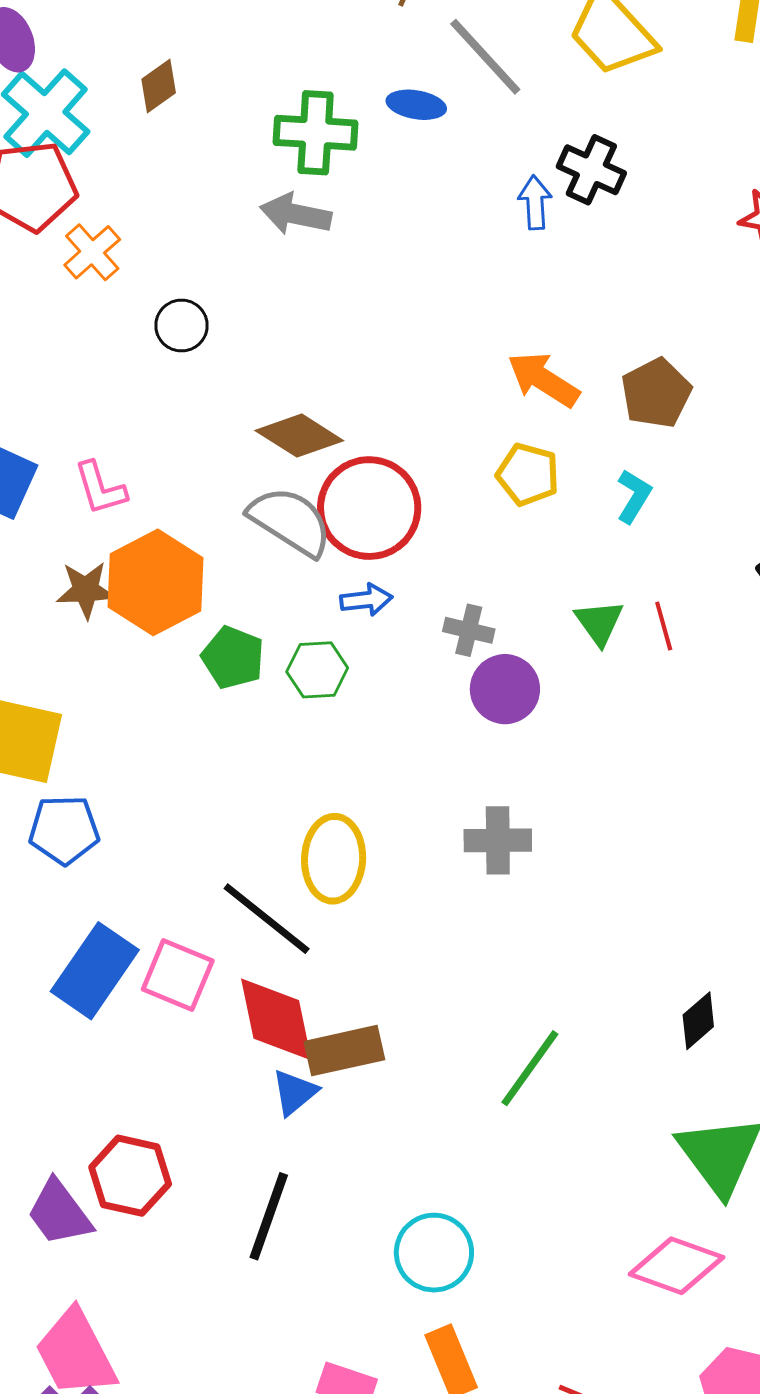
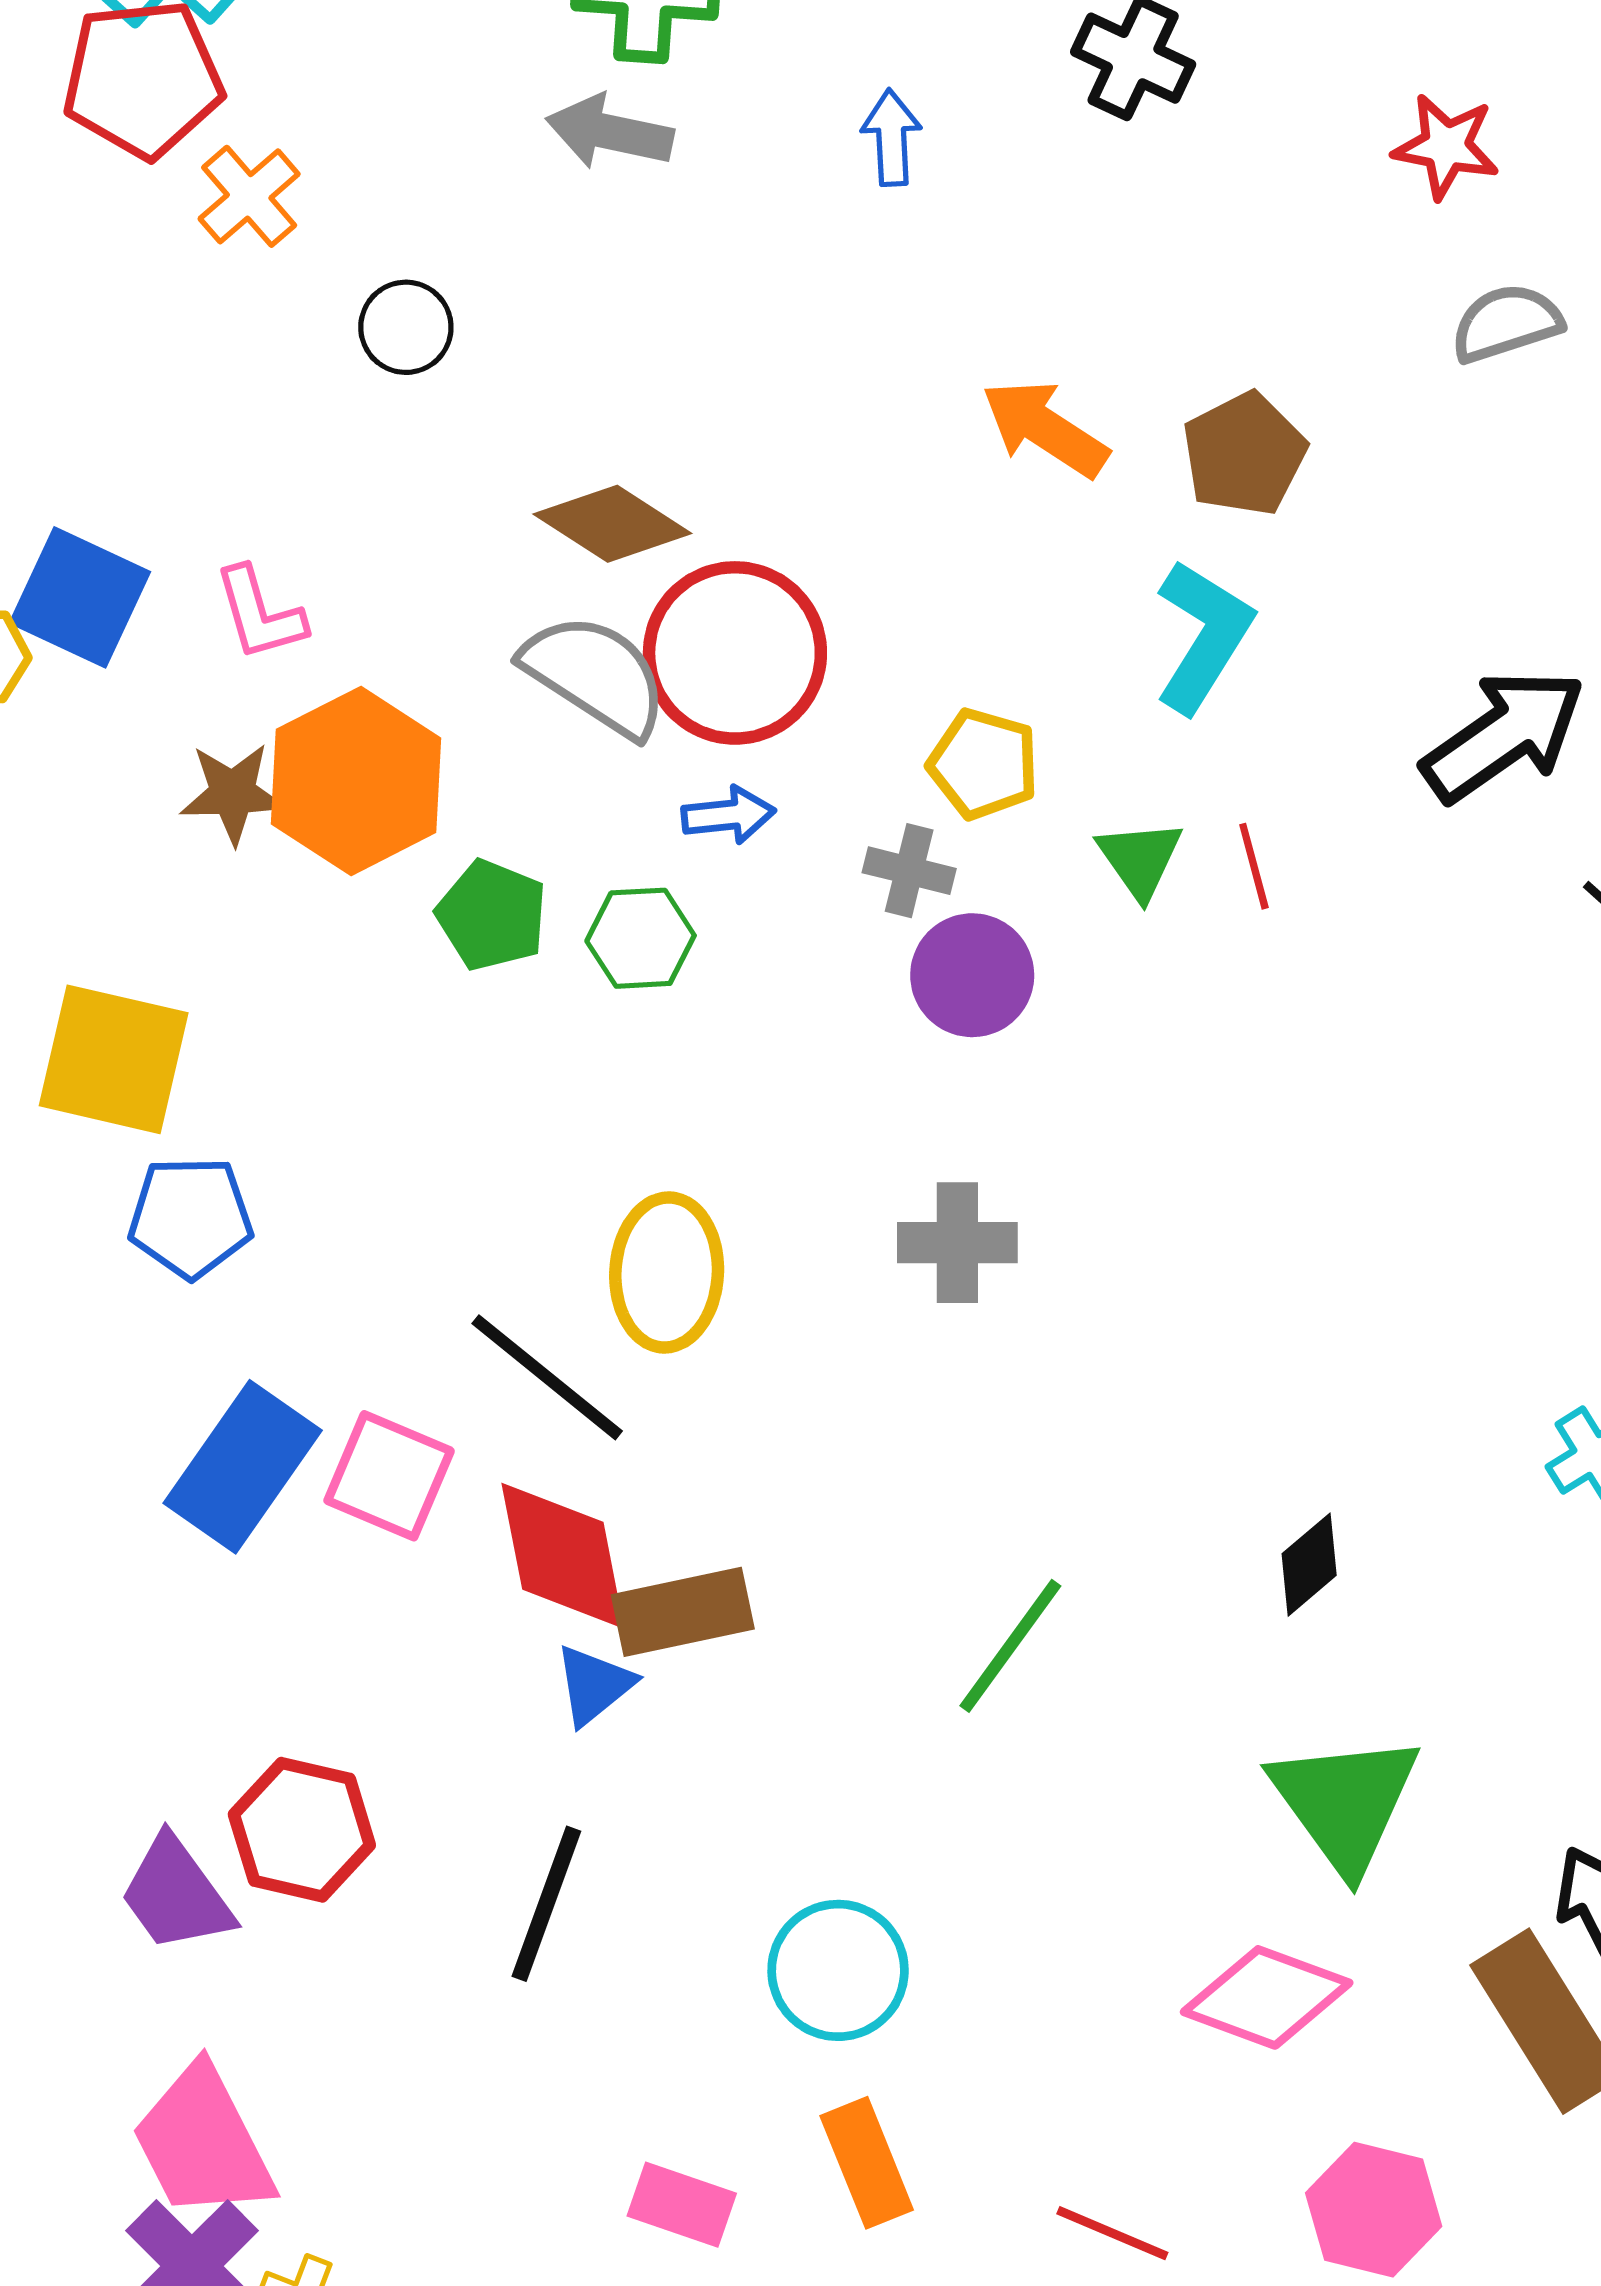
blue arrow: (535, 202) -> (891, 138), moved
yellow pentagon: (528, 474) -> (984, 764), moved
cyan L-shape: (634, 496) -> (1203, 636), size x1.6

